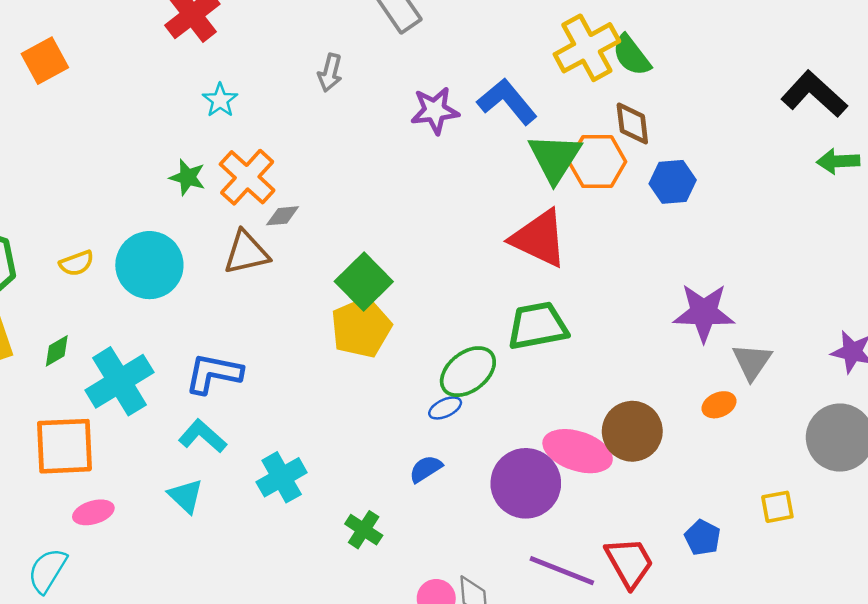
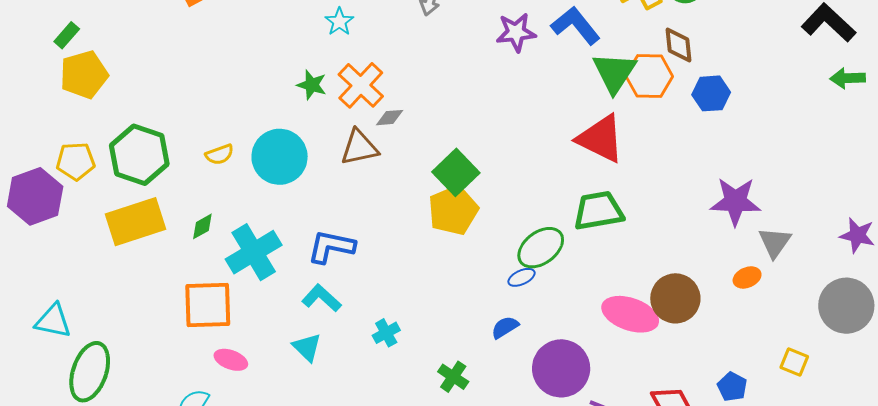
cyan cross: (282, 477) -> (386, 333), size x0.7
purple circle: (526, 483) -> (561, 368), moved
yellow square: (777, 507) -> (794, 362), turned 32
pink ellipse: (93, 512) -> (231, 360), turned 36

